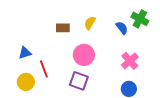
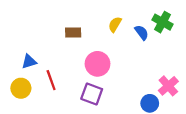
yellow semicircle: (90, 23) -> (115, 24), moved
pink cross: (130, 61) -> (168, 86), moved
yellow circle: (26, 82) -> (21, 88), moved

